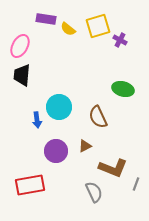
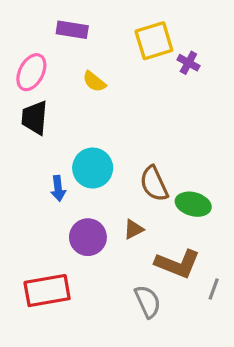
yellow semicircle: (68, 29) -> (94, 82), moved
green ellipse: (123, 89) -> (193, 204), moved

